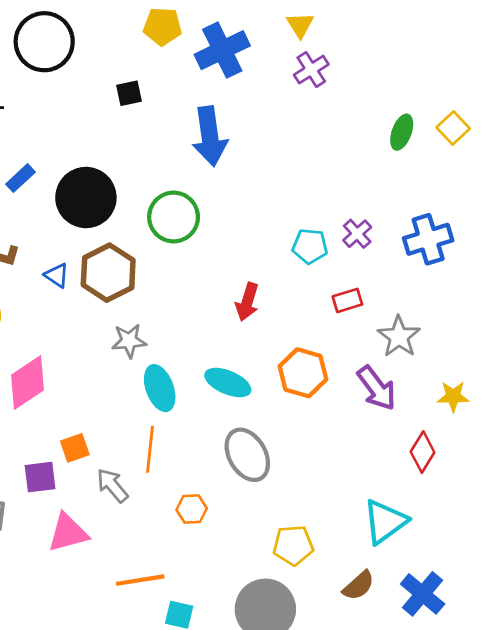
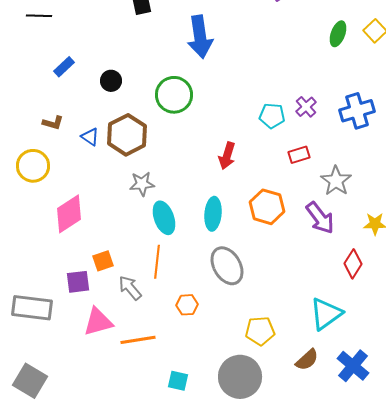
black circle: (86, 198) -> (111, 81), size x0.5
cyan ellipse: (228, 383) -> (213, 214), turned 72
orange line: (140, 580) -> (138, 340), moved

